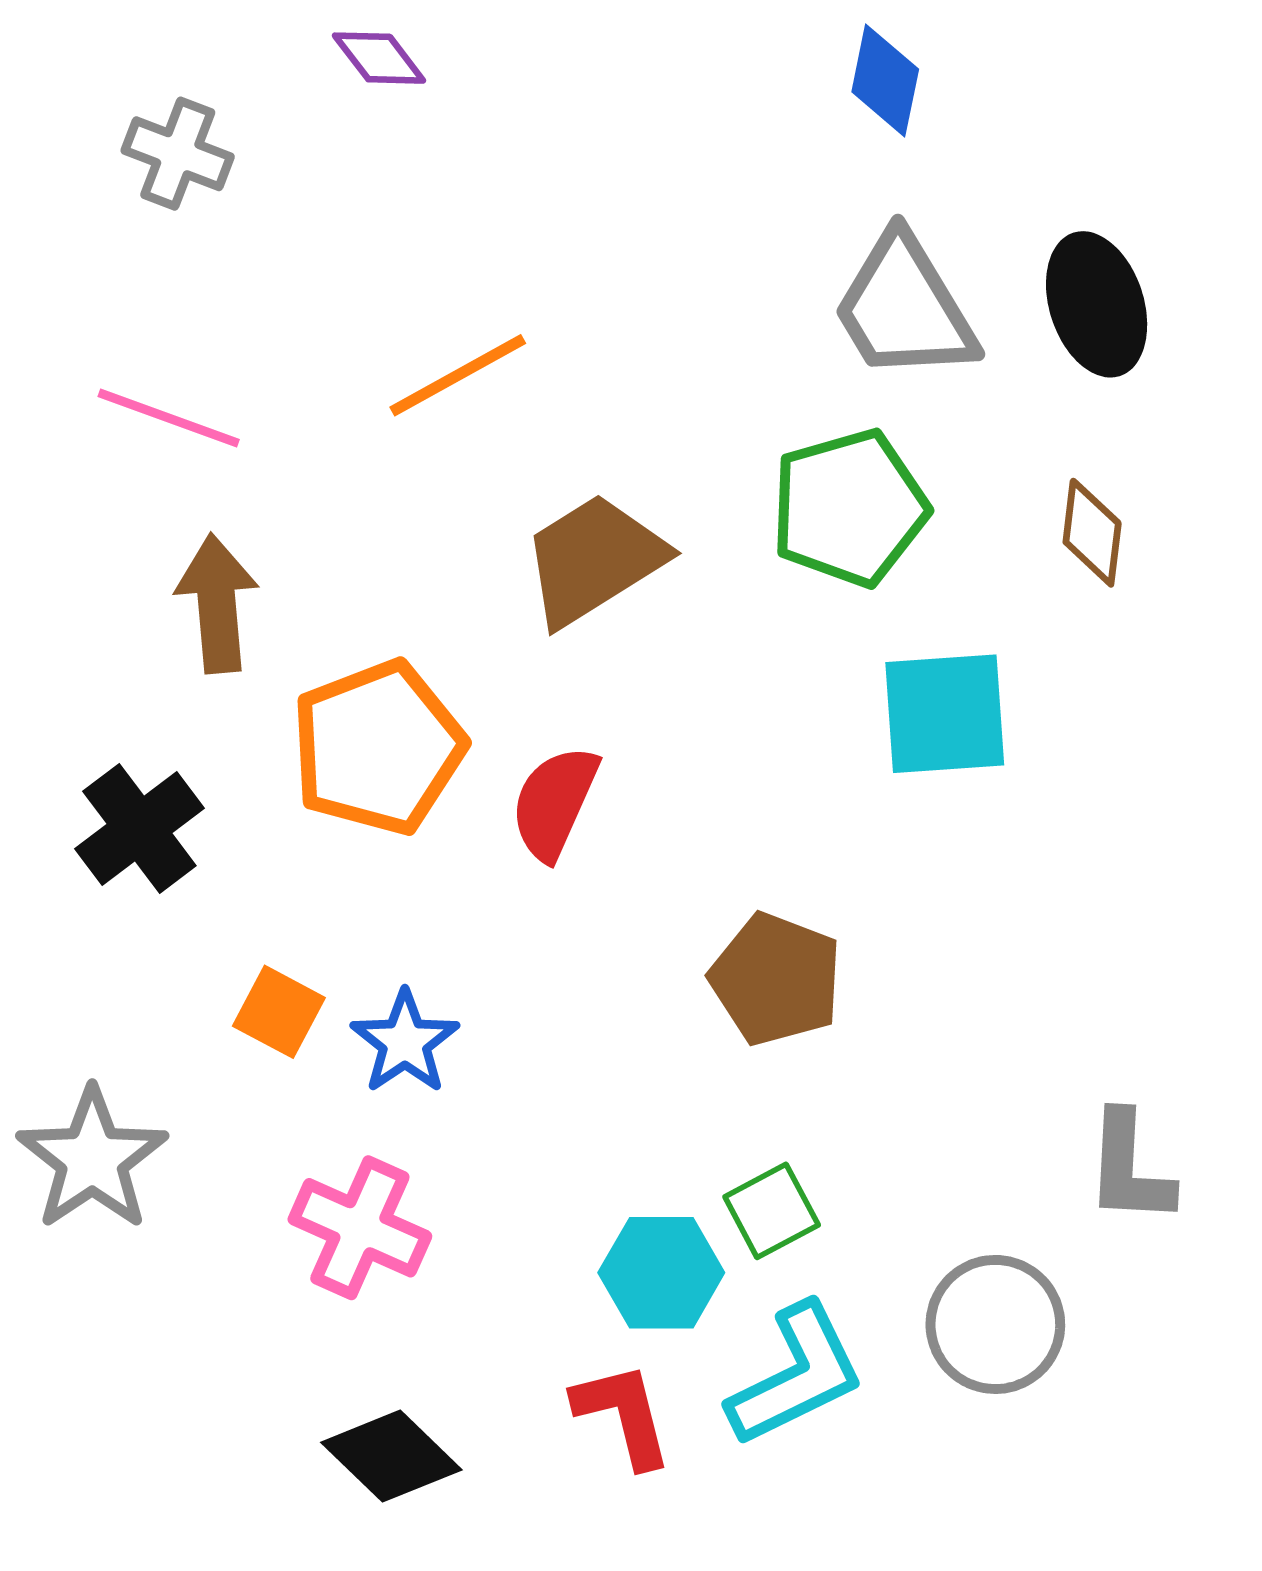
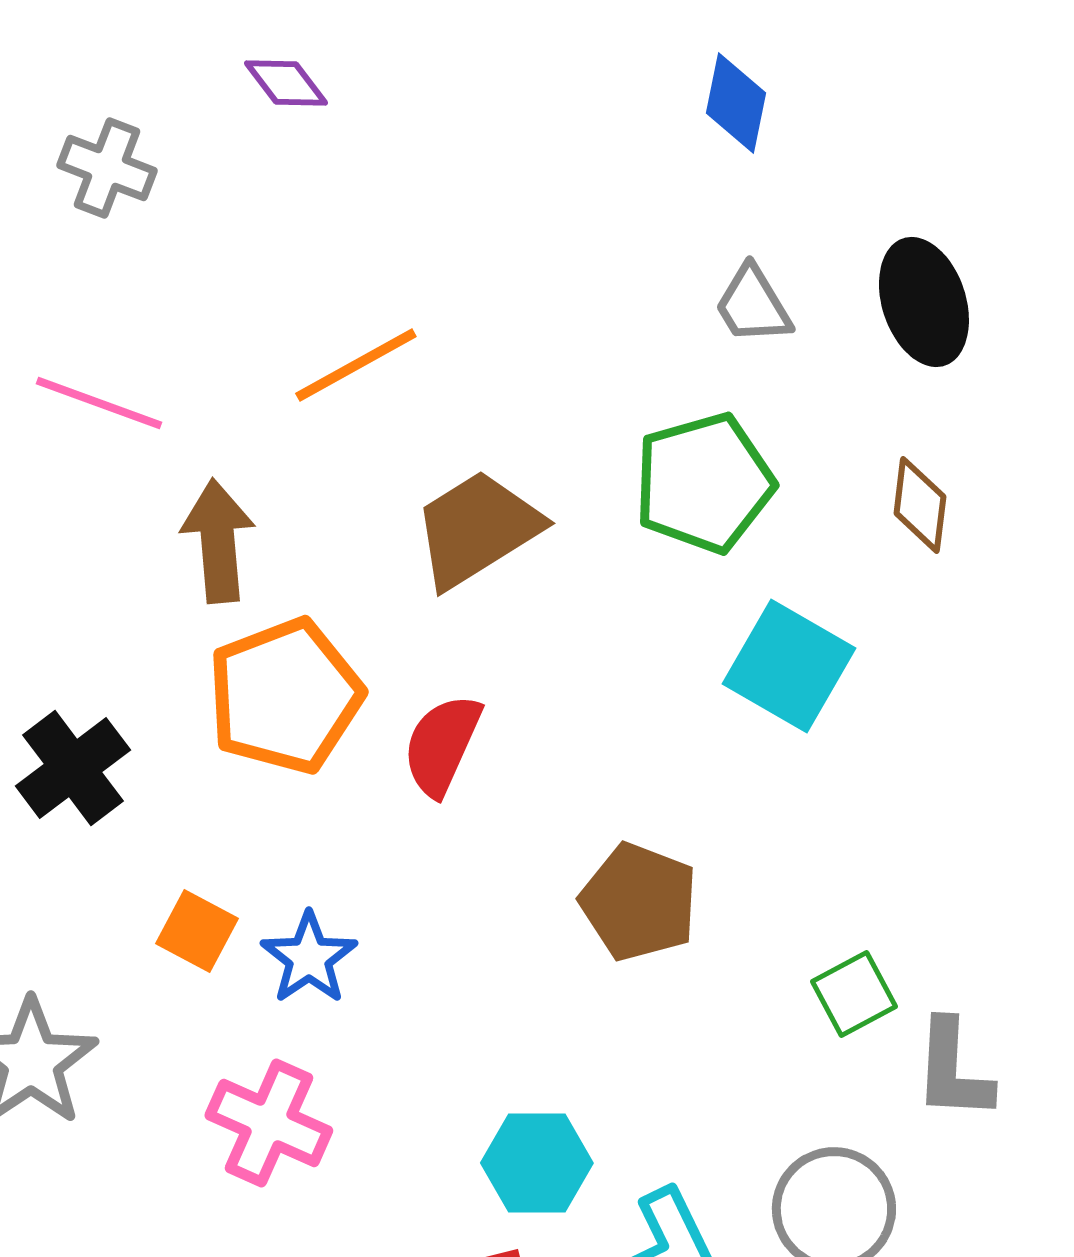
gray trapezoid: (904, 308) -> (753, 305), size x0.6
brown arrow: (217, 604) -> (218, 541), moved
cyan square: (945, 714) -> (789, 666), turned 34
green square: (772, 1211) -> (854, 994), moved

